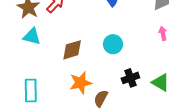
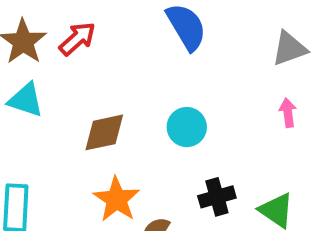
orange star: (81, 83) -> (117, 199), turned -30

